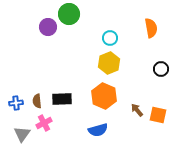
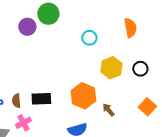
yellow hexagon: (109, 63) -> (111, 68), moved
brown arrow: (137, 110) -> (108, 110), moved
orange square: (158, 115) -> (147, 107), moved, turned 30

